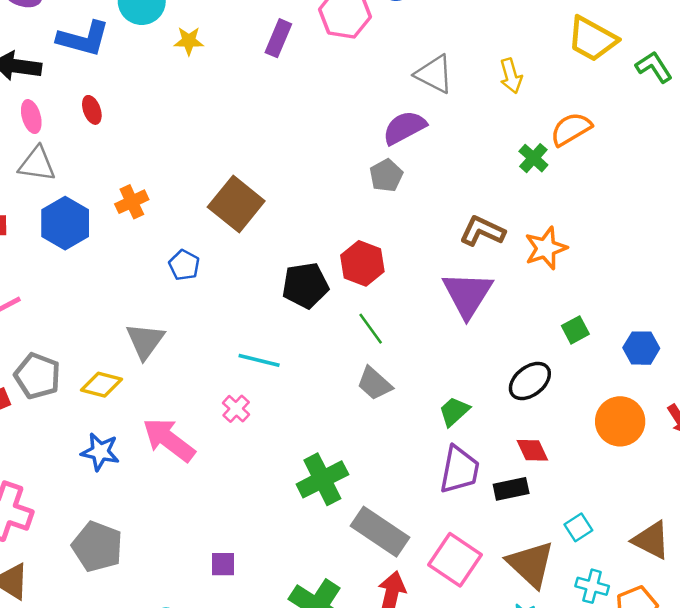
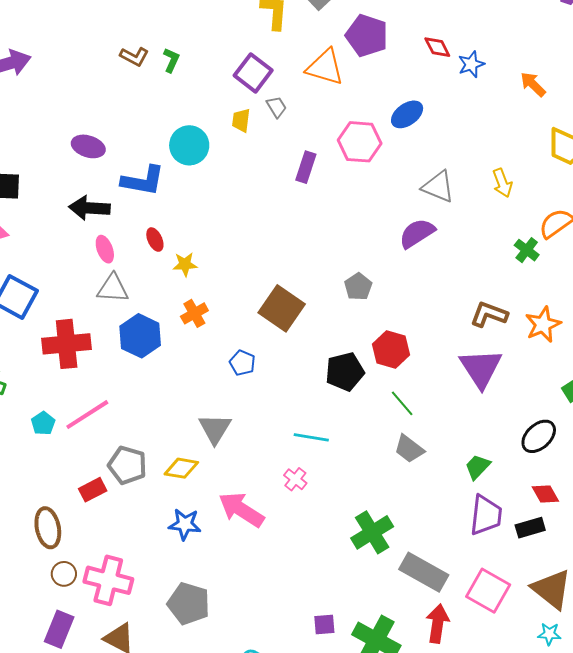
yellow star: (189, 41) -> (185, 264), moved
gray pentagon: (386, 176) -> (358, 287), moved
purple square: (223, 564) -> (324, 625), moved

